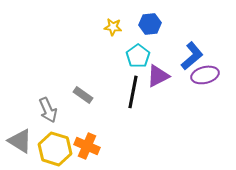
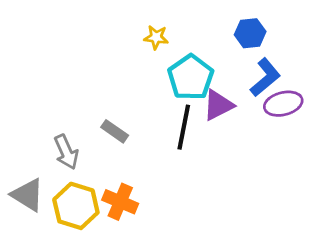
blue hexagon: (150, 24) -> (250, 33), moved
cyan pentagon: (138, 56) -> (191, 77), size x1.4

